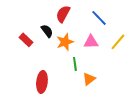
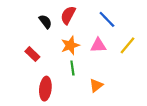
black semicircle: (47, 31) -> (45, 22), moved
red rectangle: (26, 40) -> (32, 54), moved
green line: (75, 64) -> (72, 68), moved

